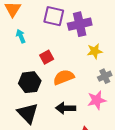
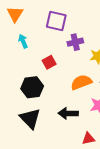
purple cross: (80, 24) -> (75, 42), moved, size x0.7
orange semicircle: (64, 77) -> (81, 82), moved

